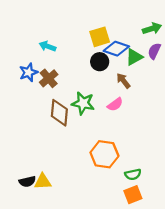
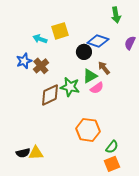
green arrow: (152, 28) -> (116, 15), moved, turned 98
yellow square: (100, 37) -> (60, 31), moved
green triangle: (134, 57) -> (90, 76), moved
brown diamond: (59, 113) -> (50, 95), turned 60
green semicircle: (133, 174) -> (112, 147), turned -40

